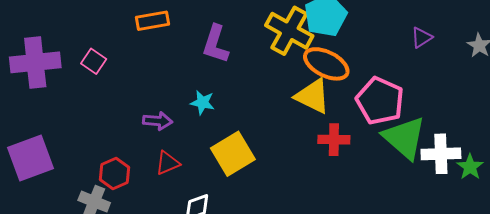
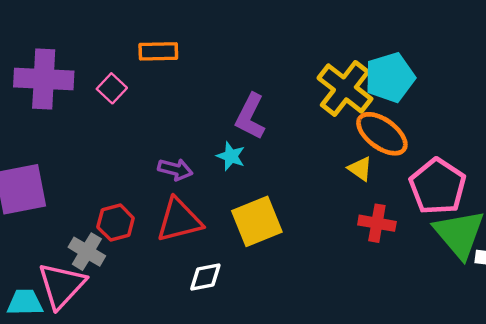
orange rectangle: (153, 21) -> (158, 51), moved
purple L-shape: (215, 44) -> (250, 116), moved
yellow triangle: (313, 96) -> (360, 169), size x0.6
red triangle: (168, 163) -> (179, 220), size x1.6

